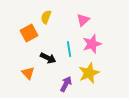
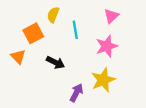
pink triangle: (83, 20) -> (111, 16), moved
cyan line: (69, 49) -> (75, 30), moved
orange triangle: (28, 73) -> (18, 57), moved

